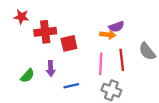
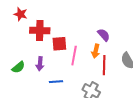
purple semicircle: (116, 27) -> (104, 35), turned -120
orange arrow: (108, 35) -> (96, 51), moved, turned 88
pink line: (101, 64) -> (74, 56), moved

